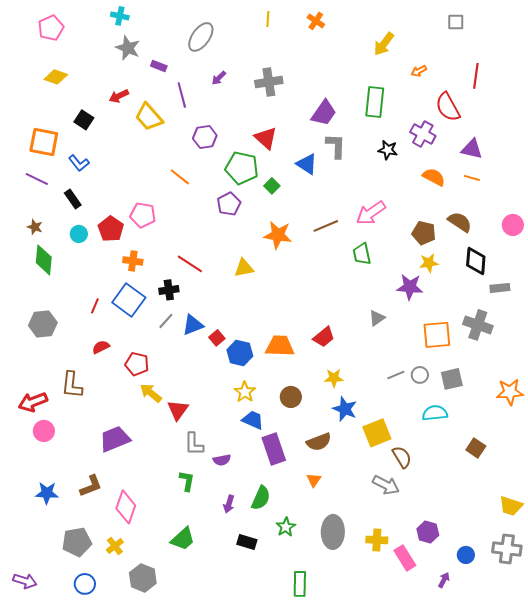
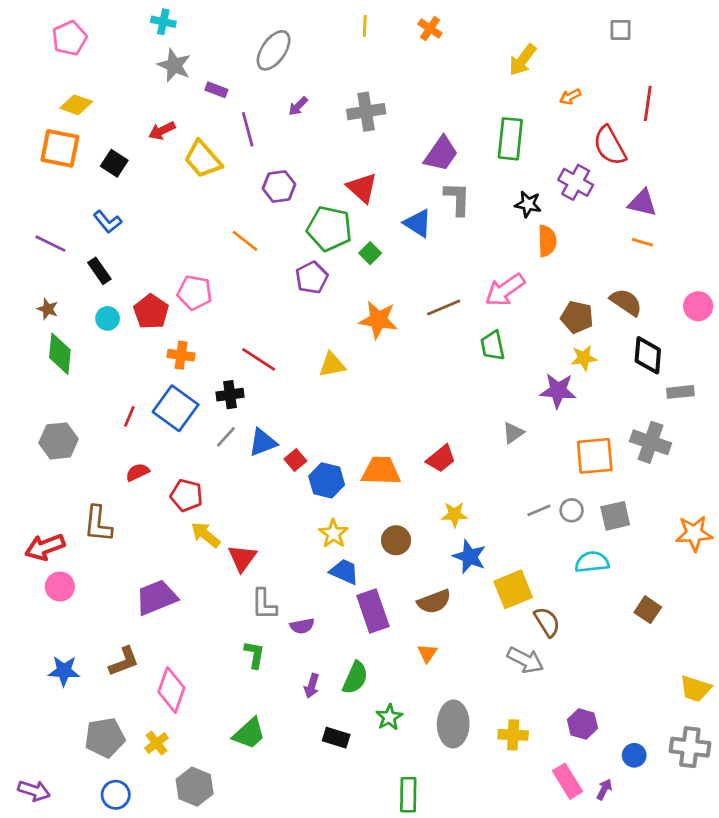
orange square: (44, 142) -> (60, 148), moved
orange semicircle: (434, 177) -> (547, 241), moved, turned 60
pink rectangle: (405, 558) -> (567, 781), moved

